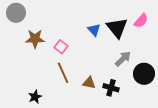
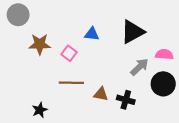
pink semicircle: (141, 21) -> (164, 54), moved, turned -126
black triangle: (117, 28) -> (133, 32), turned 40
blue triangle: (94, 30) -> (92, 34), moved, turned -40
brown line: (63, 73) -> (71, 83), turned -65

